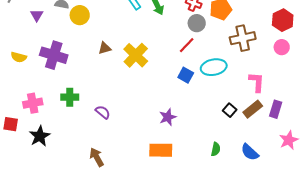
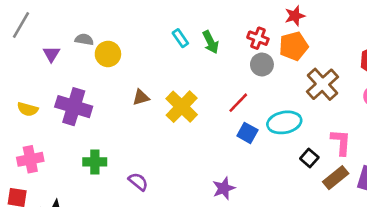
brown cross: (243, 38) -> (322, 84), turned -30
red line: (187, 45) -> (238, 103), moved
pink cross: (33, 103) -> (30, 159), moved
black square: (230, 110) -> (309, 158), moved

